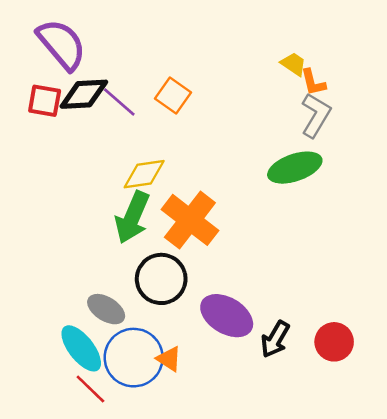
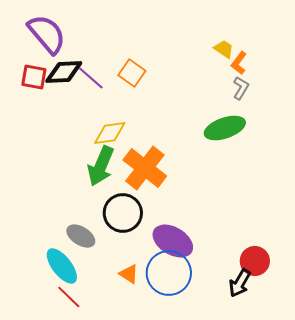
orange L-shape: (313, 82) -> (239, 63), turned 50
gray L-shape: (316, 115) -> (241, 88), size x0.7
black arrow: (275, 339) -> (240, 283), moved
blue circle: (134, 358) -> (169, 273), moved

